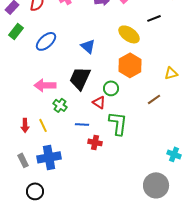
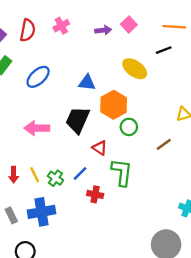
blue triangle: (88, 46) -> (87, 83), turned -35
orange hexagon: (130, 65) -> (114, 105), moved
green circle: (111, 88) -> (129, 127), moved
green cross: (60, 105) -> (55, 178), moved
blue line: (82, 124) -> (80, 173), turned -48

